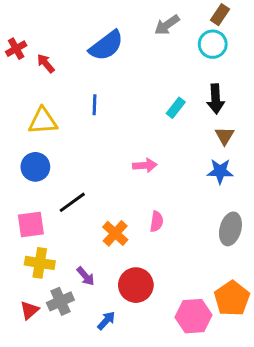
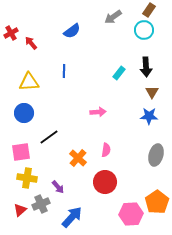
blue semicircle: (106, 46) -> (72, 31), size x0.7
red circle: (136, 285) -> (105, 182), moved
blue arrow: (106, 321) -> (72, 217), size x1.6

